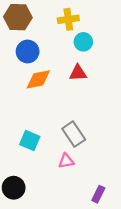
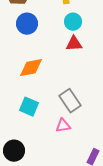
cyan circle: (83, 42) -> (73, 22), moved
orange diamond: (38, 79) -> (31, 68), moved

